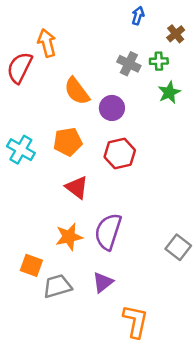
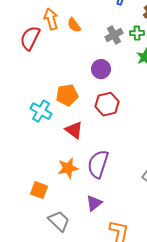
gray cross: (129, 64) -> (114, 35), turned 36
orange semicircle: (77, 91) -> (74, 25), moved, size x0.7
cyan cross: (21, 150) -> (41, 111), moved
gray trapezoid: (57, 286) -> (59, 221), moved, turned 60

